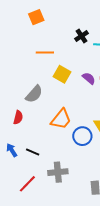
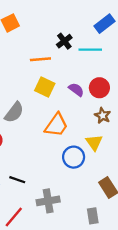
orange line: (45, 52) -> (40, 59), moved
orange trapezoid: (61, 119) -> (56, 125), moved

